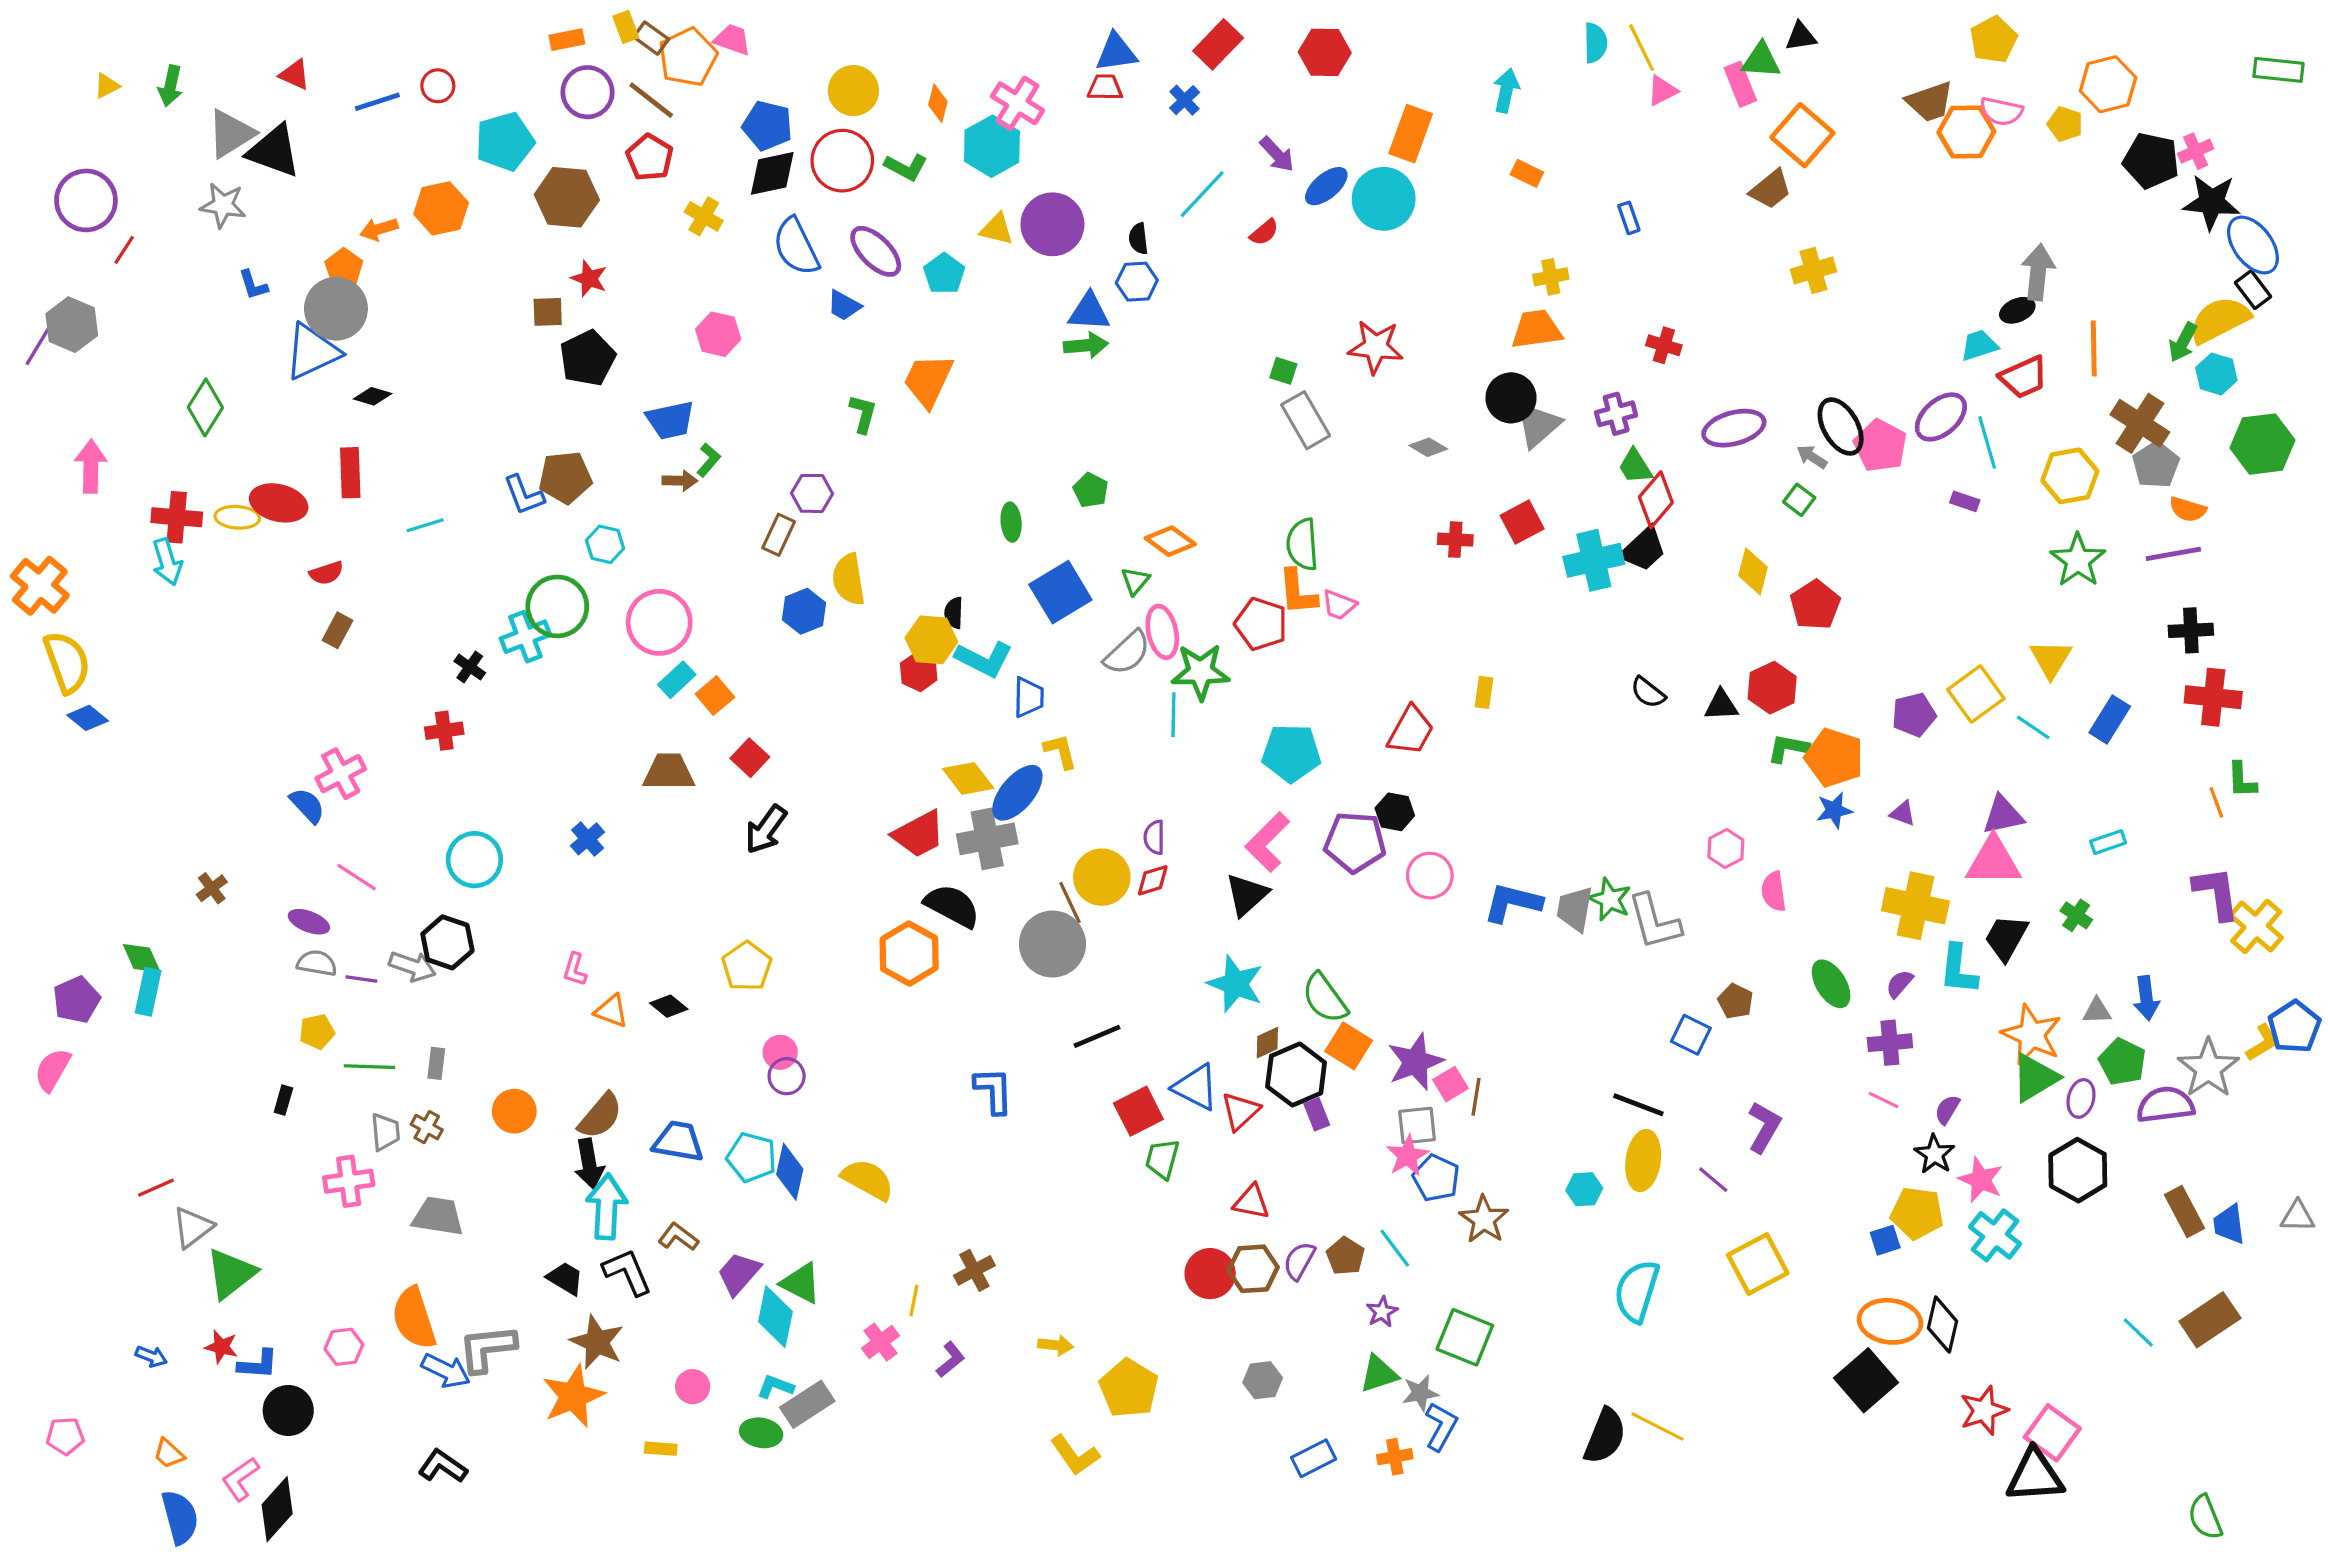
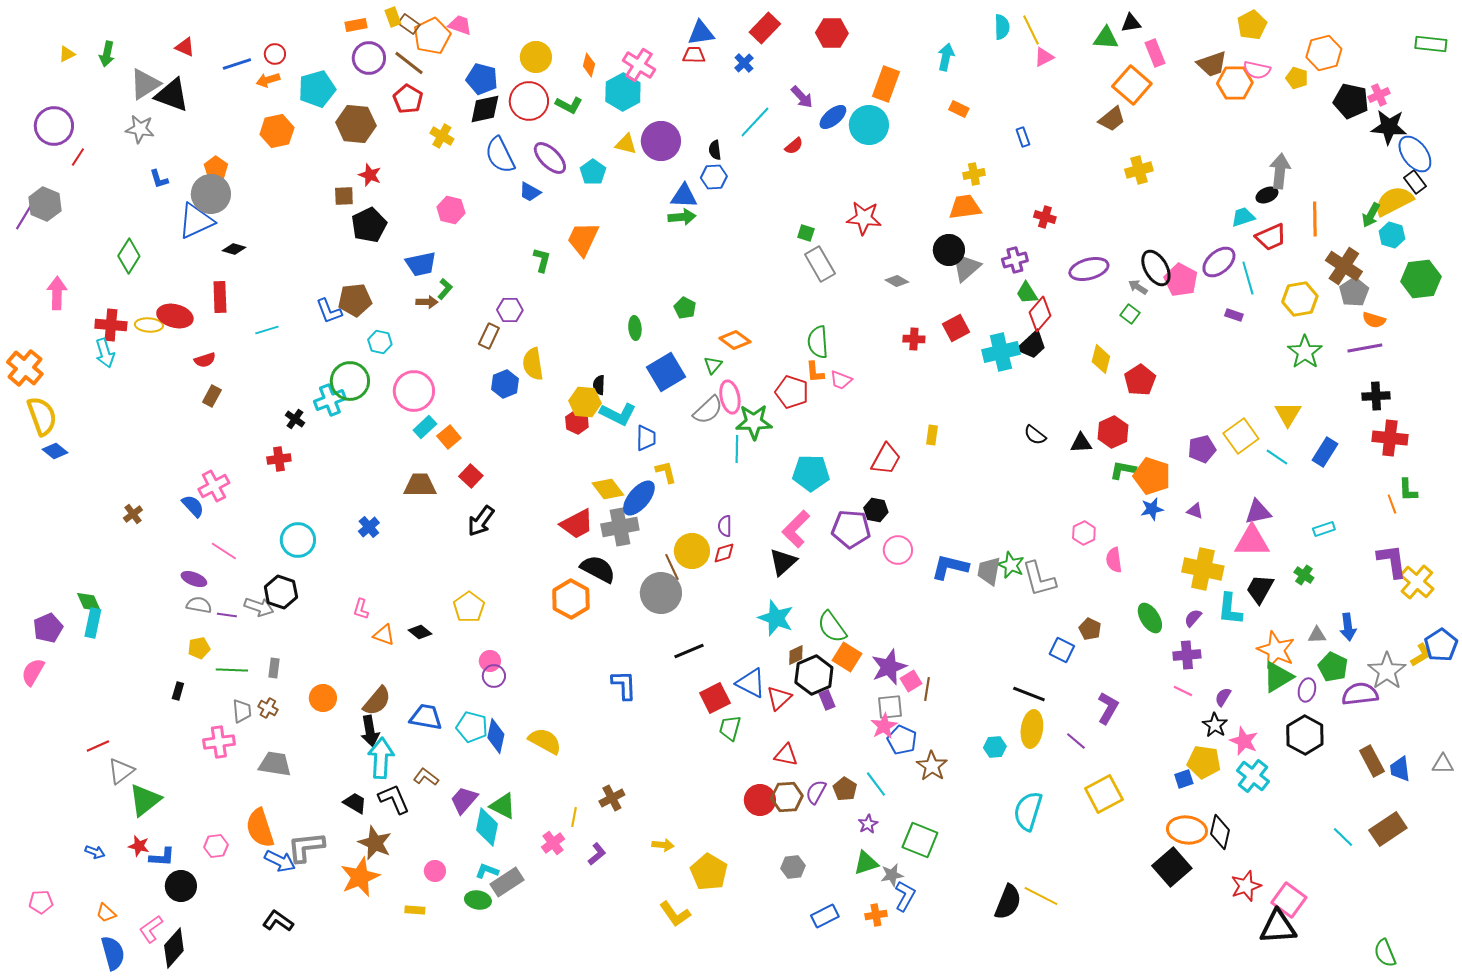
pink rectangle: (1740, 84) -> (1155, 53), moved
orange arrow: (379, 229) -> (268, 80), moved
orange L-shape: (1298, 592) -> (815, 372), size x0.7
brown cross: (212, 888) -> (133, 514), moved

